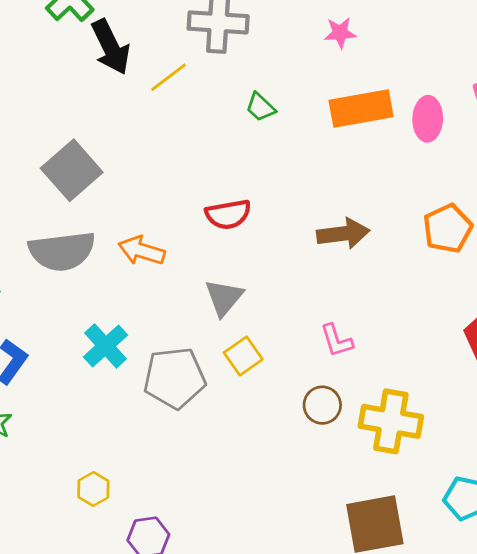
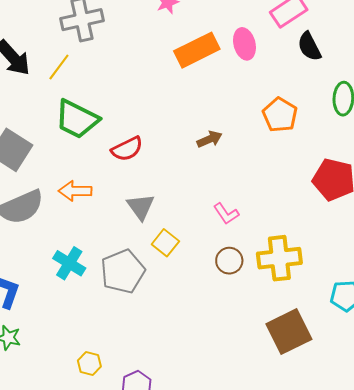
green trapezoid: (260, 107) -> (77, 119), moved, size x2.0
brown arrow: (343, 234) -> (209, 139), size x0.7

